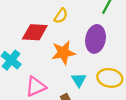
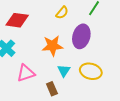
yellow semicircle: (61, 16) -> (62, 13), moved
red diamond: (35, 32) -> (17, 20), moved

